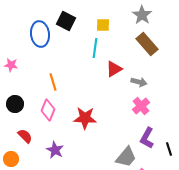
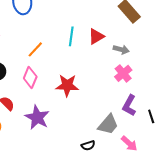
cyan line: (95, 48) -> (71, 36), moved
orange line: (53, 82) -> (35, 49), turned 60
purple star: (55, 150) -> (37, 117), size x1.4

